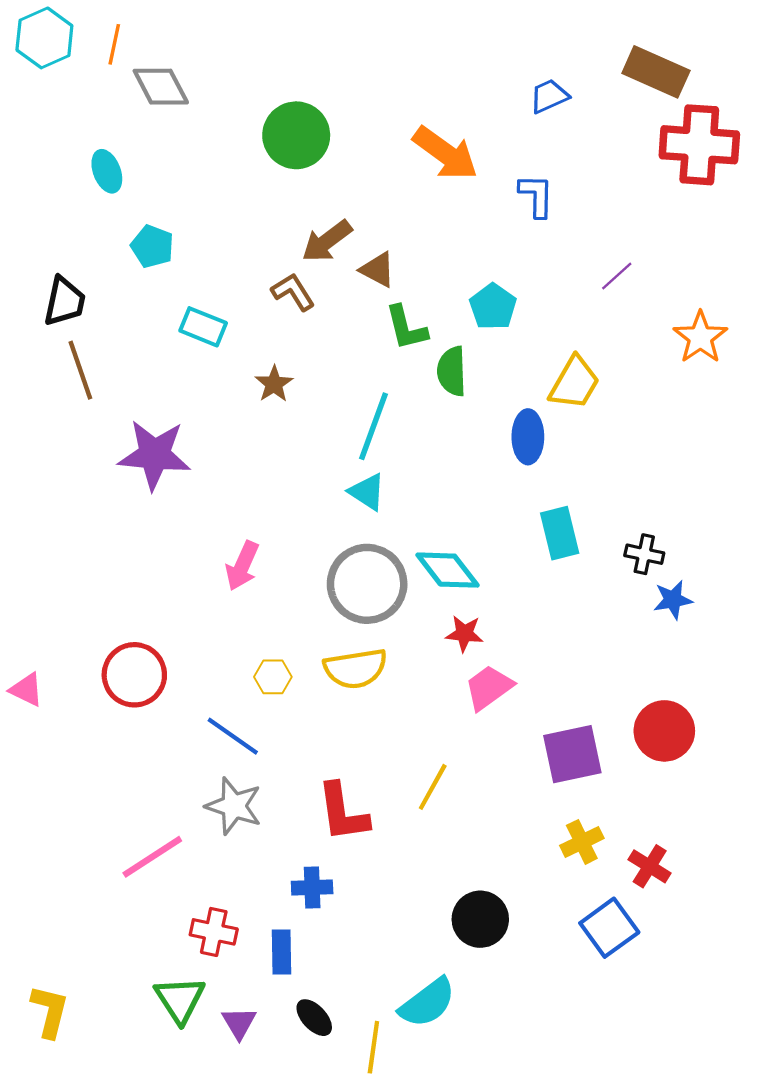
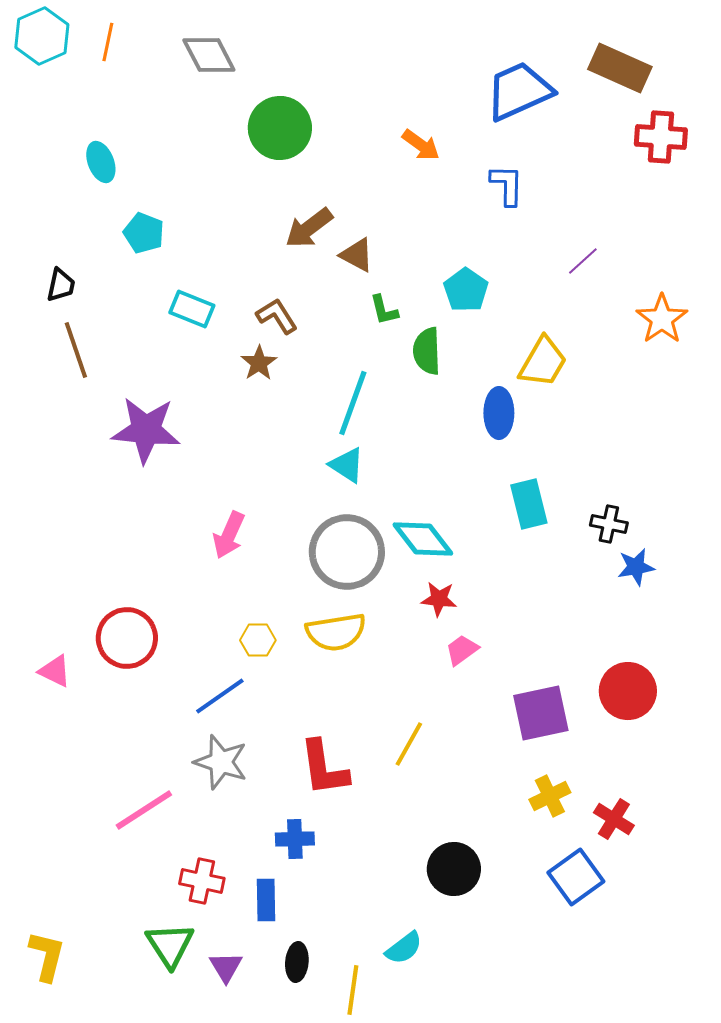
gray diamond: (161, 87) -> (209, 55), moved
blue trapezoid: (549, 96) -> (519, 91), size x1.8
red cross: (699, 145) -> (661, 137), size x0.7
orange arrow: (445, 153) -> (421, 145), size x0.6
brown L-shape: (293, 292) -> (277, 316), moved
black trapezoid: (65, 301) -> (61, 285), size x0.7
green L-shape: (406, 328) -> (384, 310), size x0.7
pink trapezoid: (489, 688) -> (462, 650), size x0.7
pink triangle: (26, 690) -> (55, 671), moved
blue line: (233, 736) -> (220, 696), turned -70
cyan semicircle: (427, 1003) -> (404, 948), size x0.7
black ellipse: (314, 1018) -> (297, 962), turned 48

